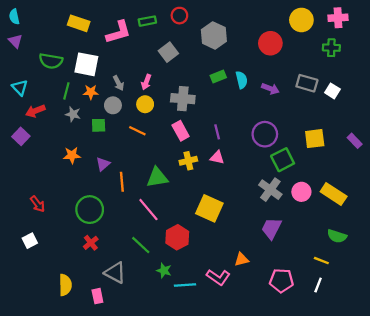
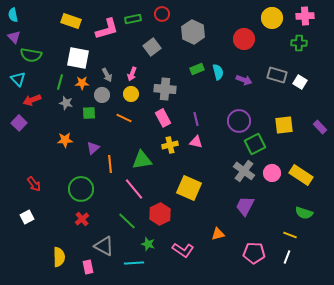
green semicircle: (51, 61) -> (31, 55), moved
pink L-shape: (218, 277) -> (183, 250), moved
cyan line: (185, 285) -> (134, 263), moved

